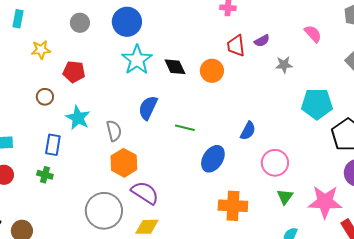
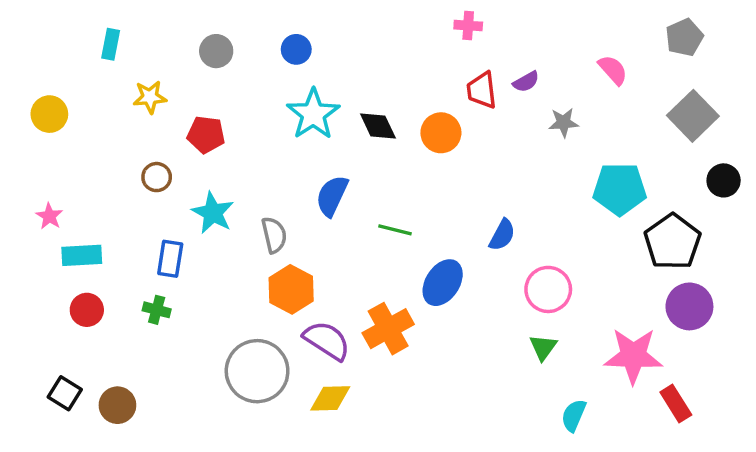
blue circle: (127, 22) -> (296, 49), size x0.6
green triangle: (285, 197) -> (543, 347), moved
orange cross: (233, 206) -> (388, 329), moved, turned -32

